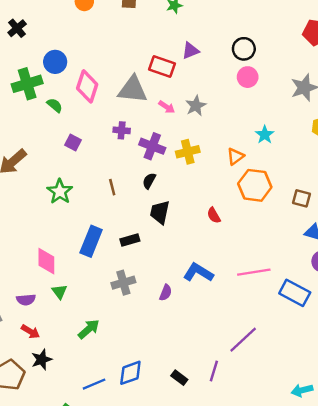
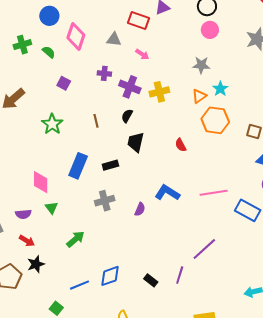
green cross: (27, 84) -> (22, 45), moved, size x0.7
gray triangle: (133, 89) -> (114, 39), size x0.6
gray star: (196, 106) -> (201, 65), moved, turned 30
cyan star: (265, 135) -> (220, 89), moved

